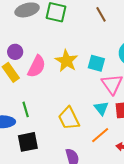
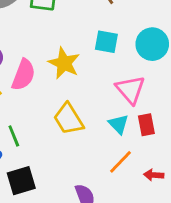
cyan square: (96, 63) -> (106, 42), moved
yellow trapezoid: (69, 118) -> (68, 119), moved

